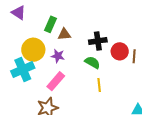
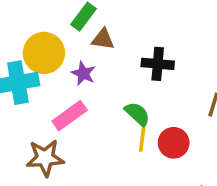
red circle: (120, 51) -> (174, 143), moved
green semicircle: (92, 62) -> (137, 114), moved

